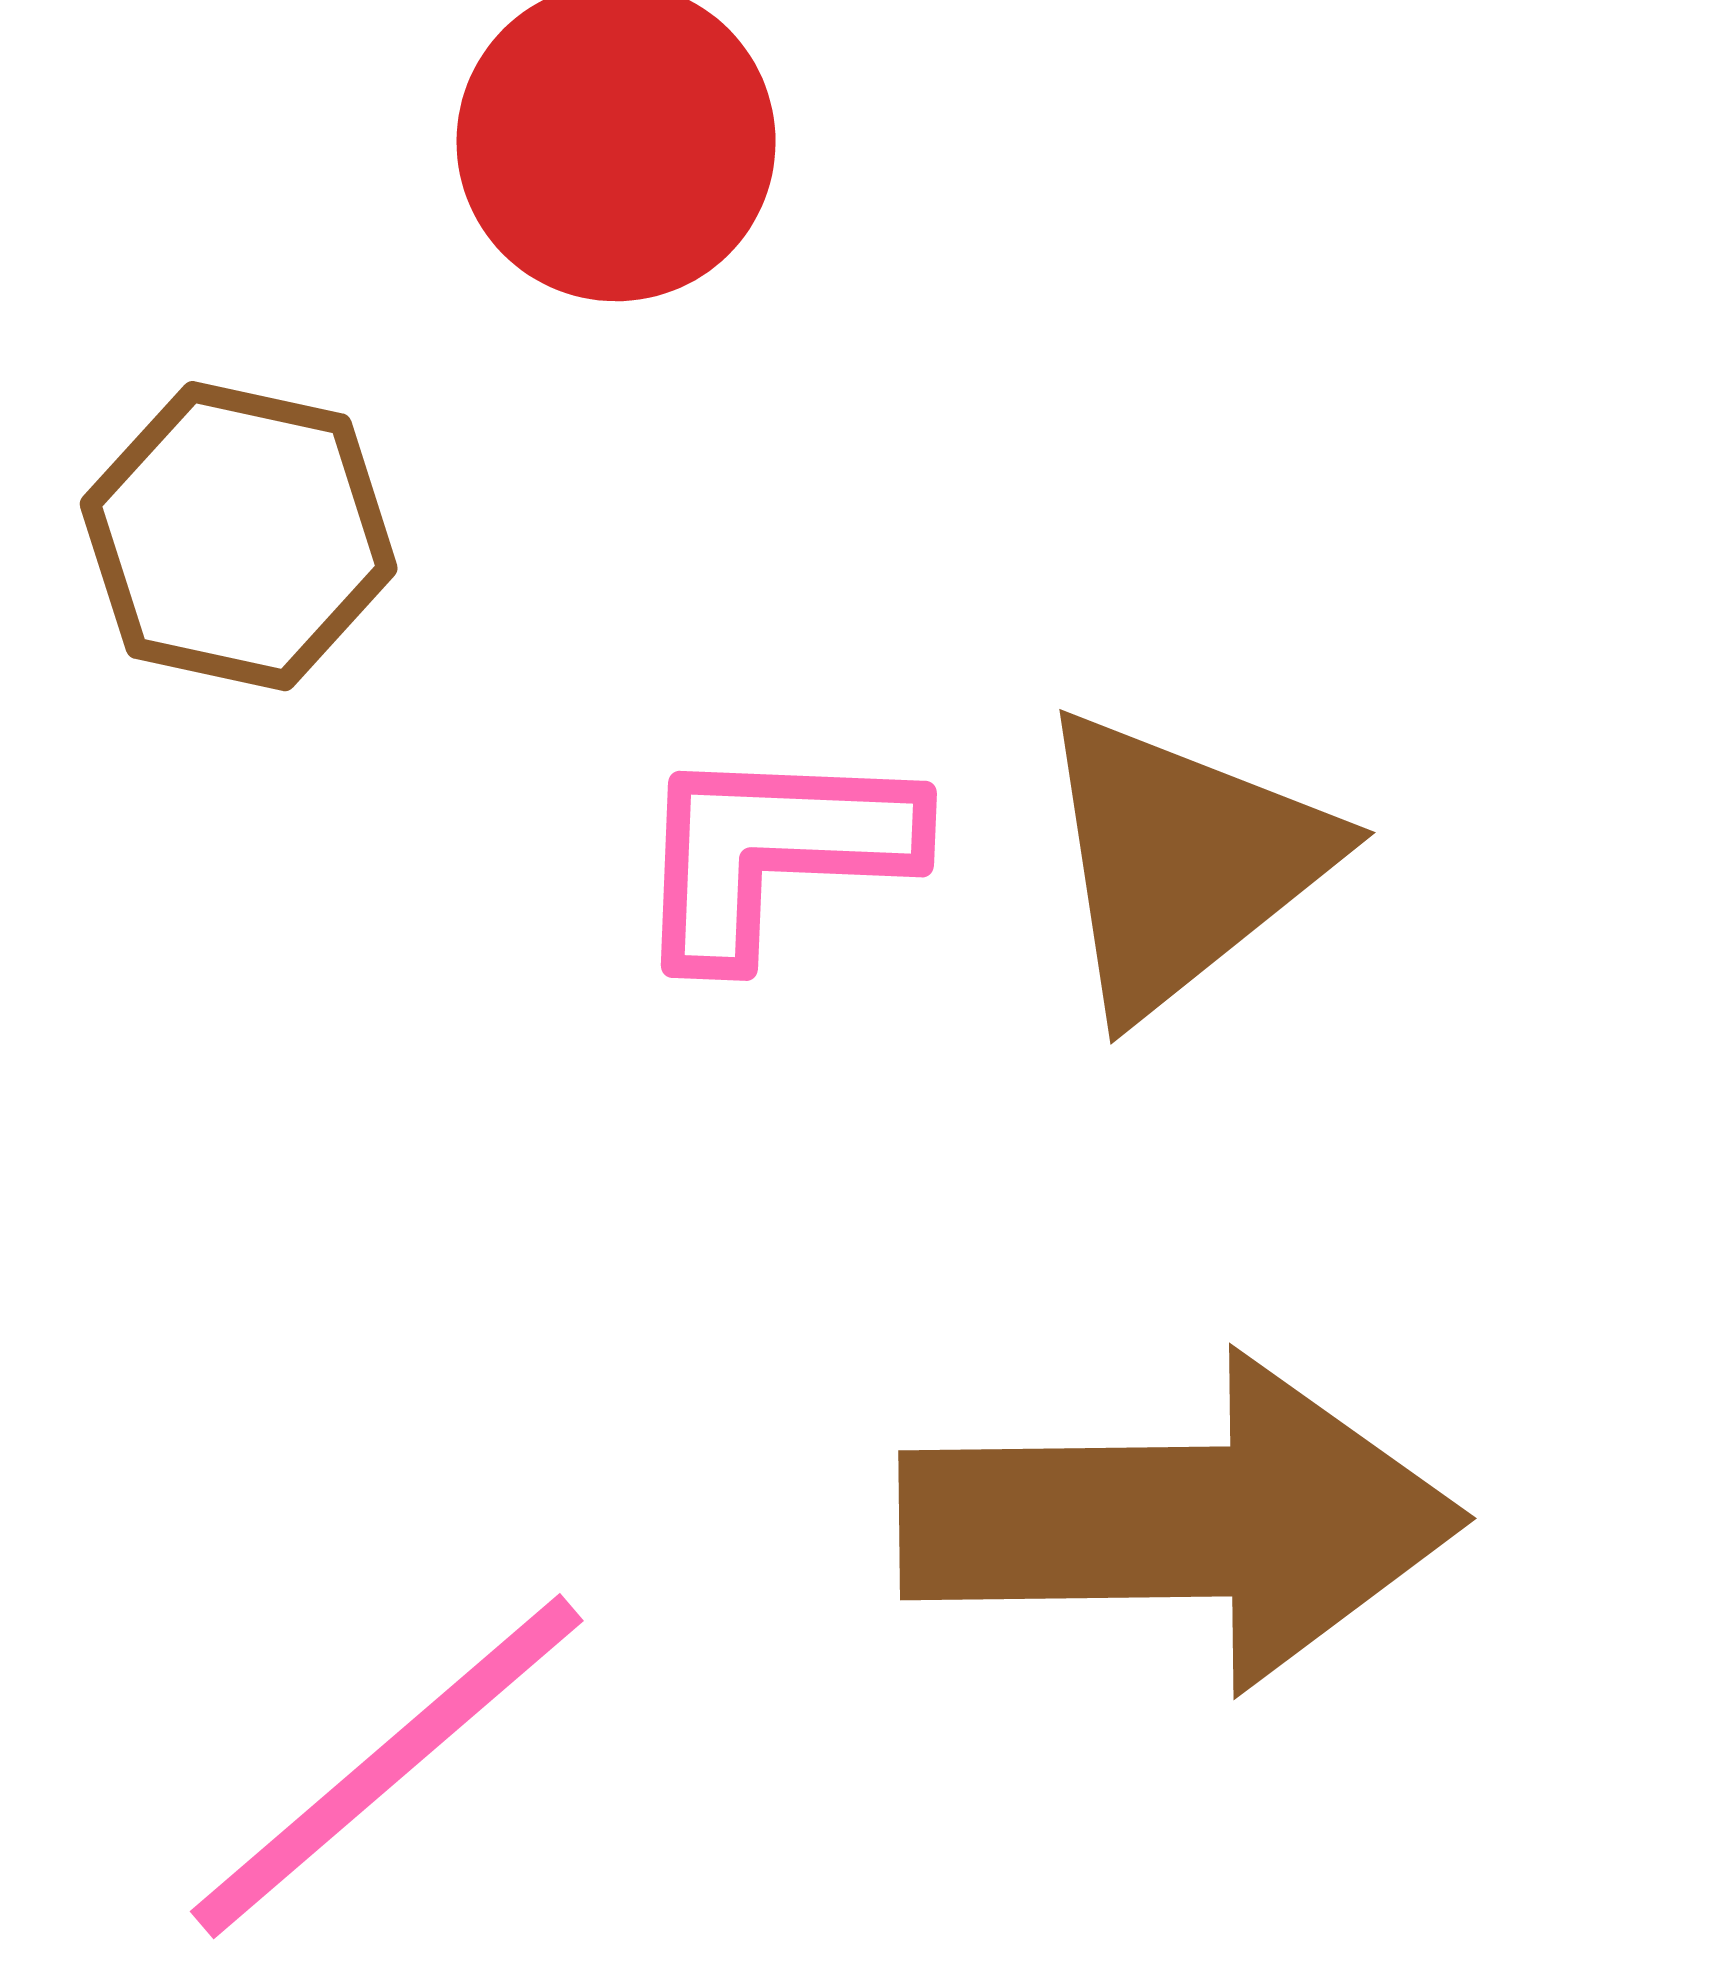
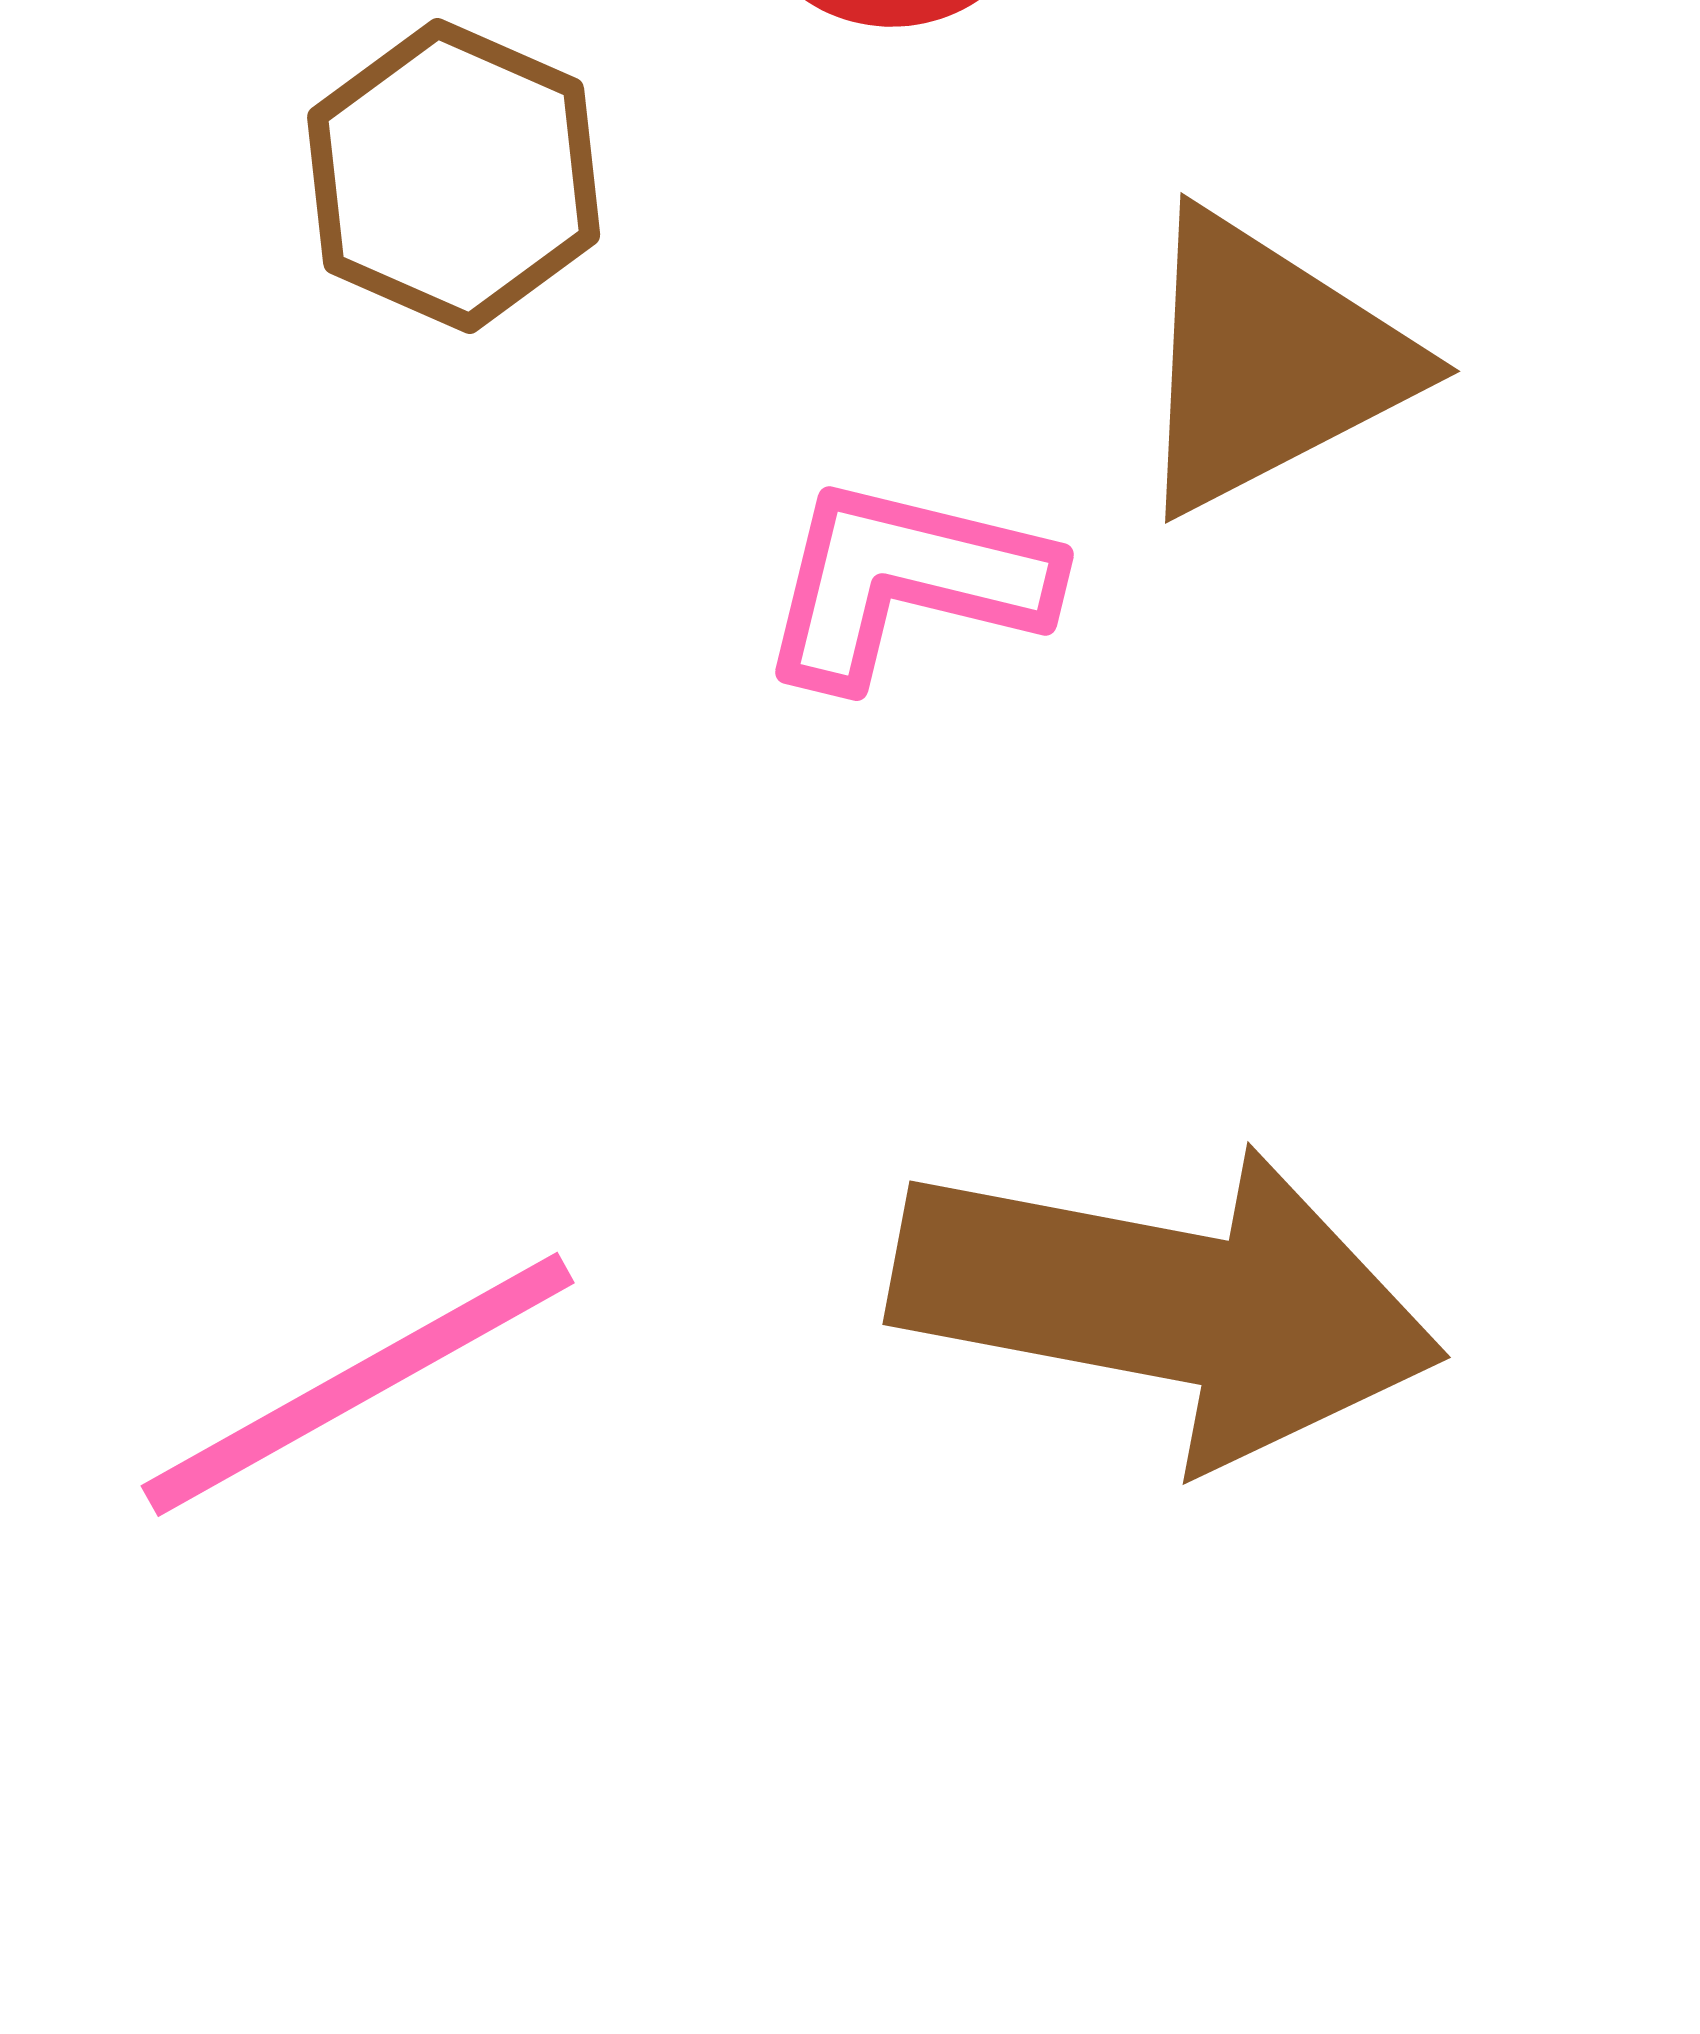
brown triangle: (1182, 862) -> (1269, 362), moved

